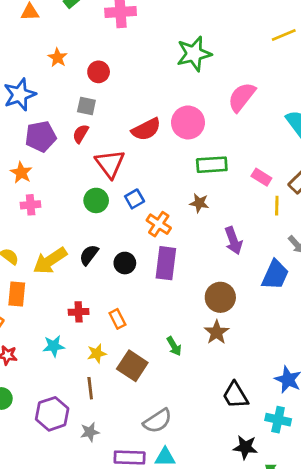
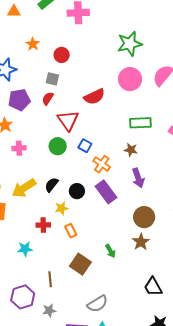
pink circle: (188, 122) -> (130, 79), moved
blue square: (135, 199) -> (85, 146), turned -32
pink cross: (31, 205) -> (19, 148), moved
purple arrow: (233, 241) -> (138, 178), moved
purple rectangle: (166, 263) -> (106, 192), turned -45
yellow star: (97, 353) -> (62, 208), moved

